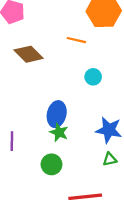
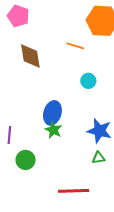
brown diamond: (29, 54) -> (30, 56), turned 32
green circle: (51, 164) -> (26, 160), moved

